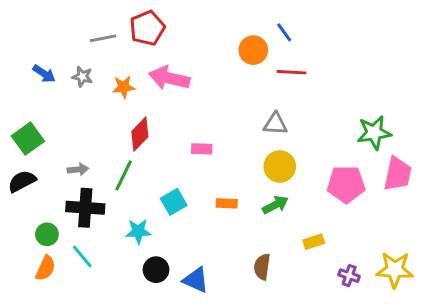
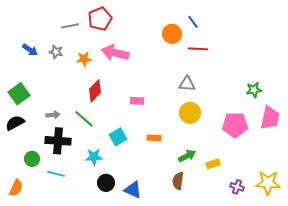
green star: (374, 133) -> (254, 90), size x0.7
green line: (124, 175) -> (84, 119), turned -75
green arrow: (275, 205) -> (187, 156), moved
cyan line: (82, 256) -> (56, 174), turned -36
orange semicircle: (45, 268) -> (16, 188), moved

